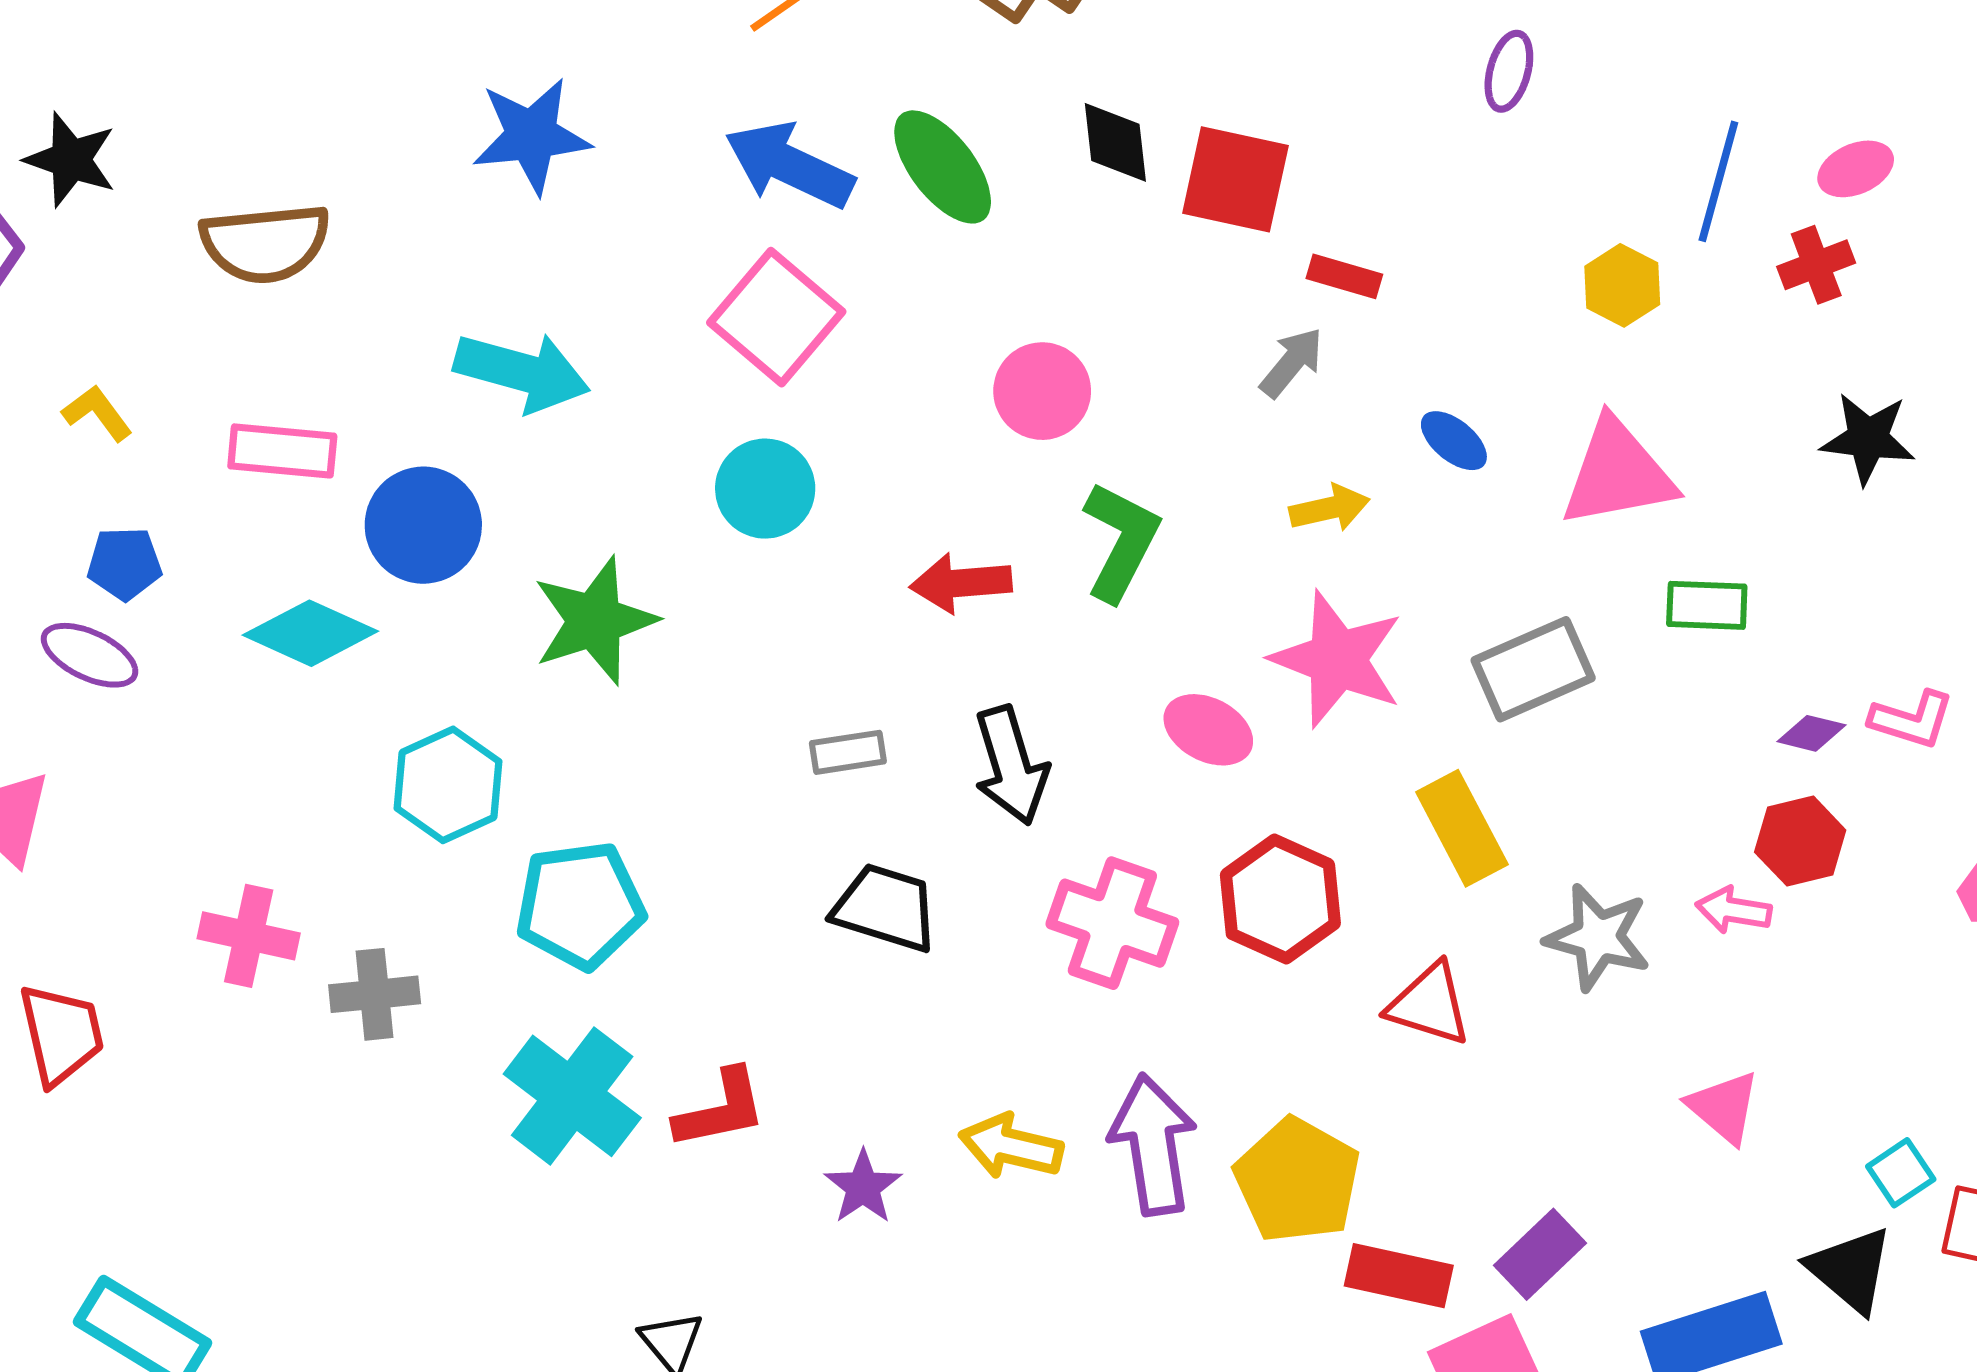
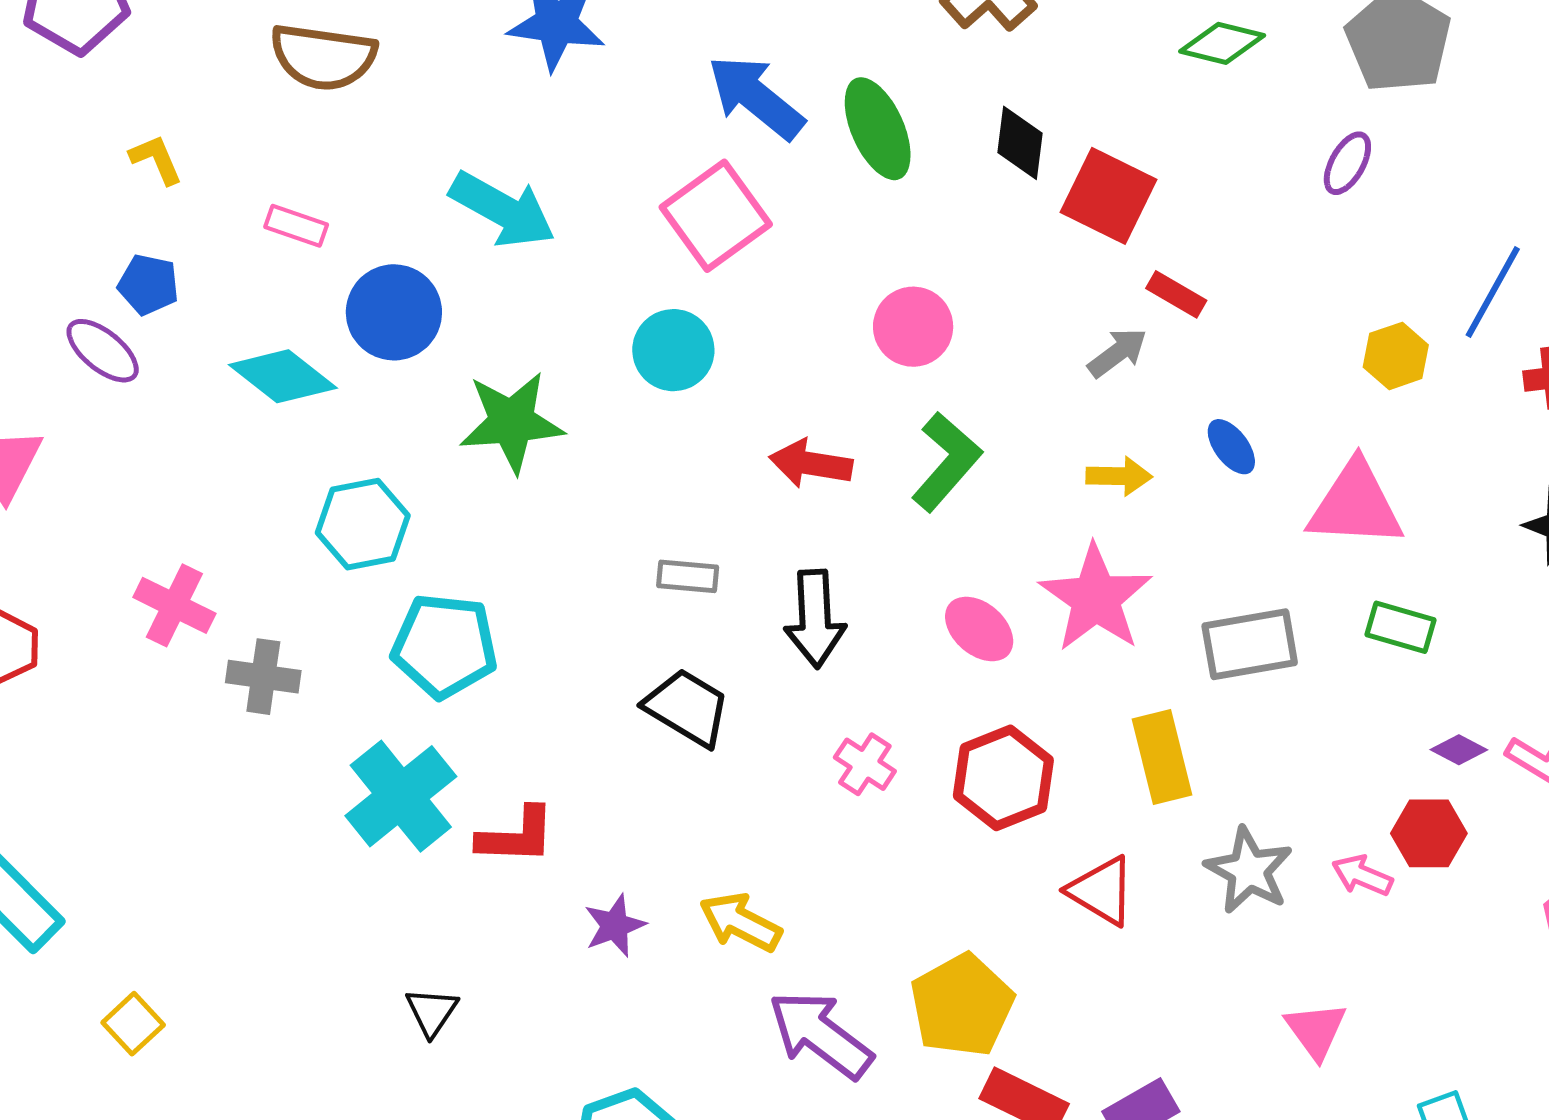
pink rectangle: (282, 451) -> (296, 226), size x0.7
pink cross: (1112, 923) -> (865, 764), size x0.6
purple arrow: (1153, 1145) -> (820, 1035), moved, turned -58

